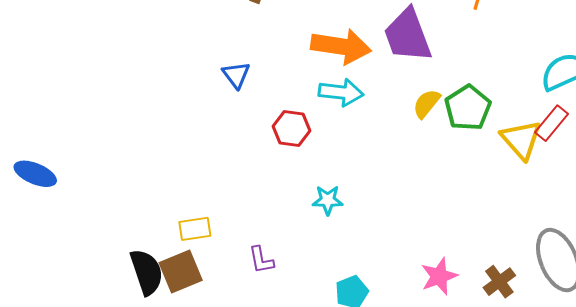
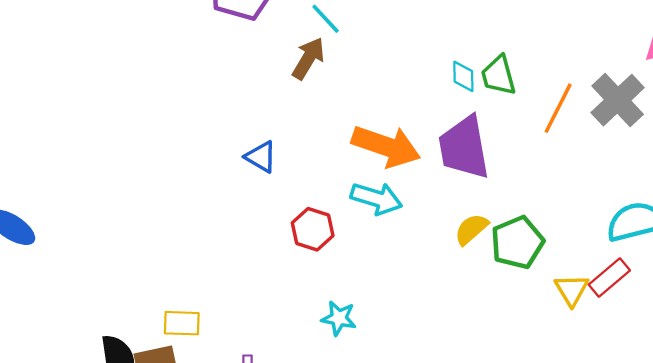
blue triangle: (236, 75) -> (261, 157), turned -32
yellow triangle: (521, 140) -> (571, 290), size x0.7

